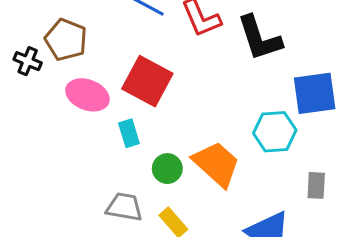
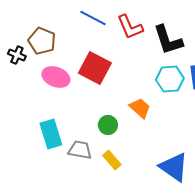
cyan hexagon: (275, 132) -> (170, 79), moved
cyan rectangle: (129, 133) -> (51, 134), moved, size x1.6
orange trapezoid: (216, 164) -> (140, 108), moved, size x0.7

